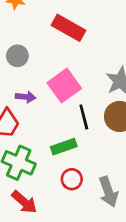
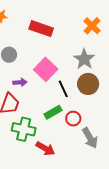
red circle: (72, 179) -> (73, 119), moved
red arrow: (24, 202) -> (45, 149), moved

